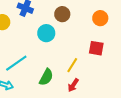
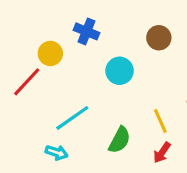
brown circle: (62, 14) -> (159, 38), moved
yellow line: (72, 65) -> (160, 121), turned -56

